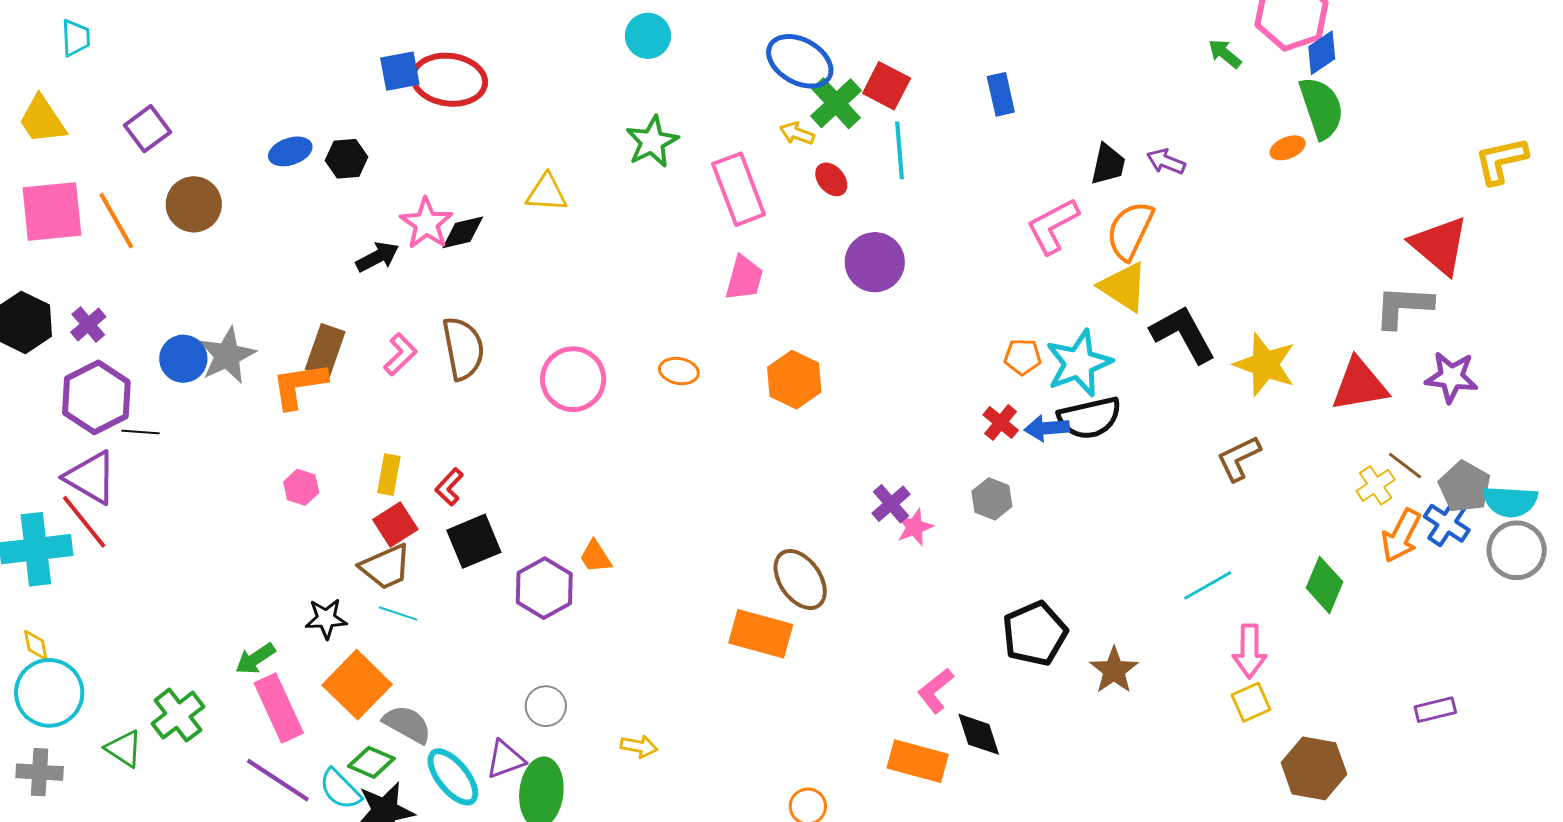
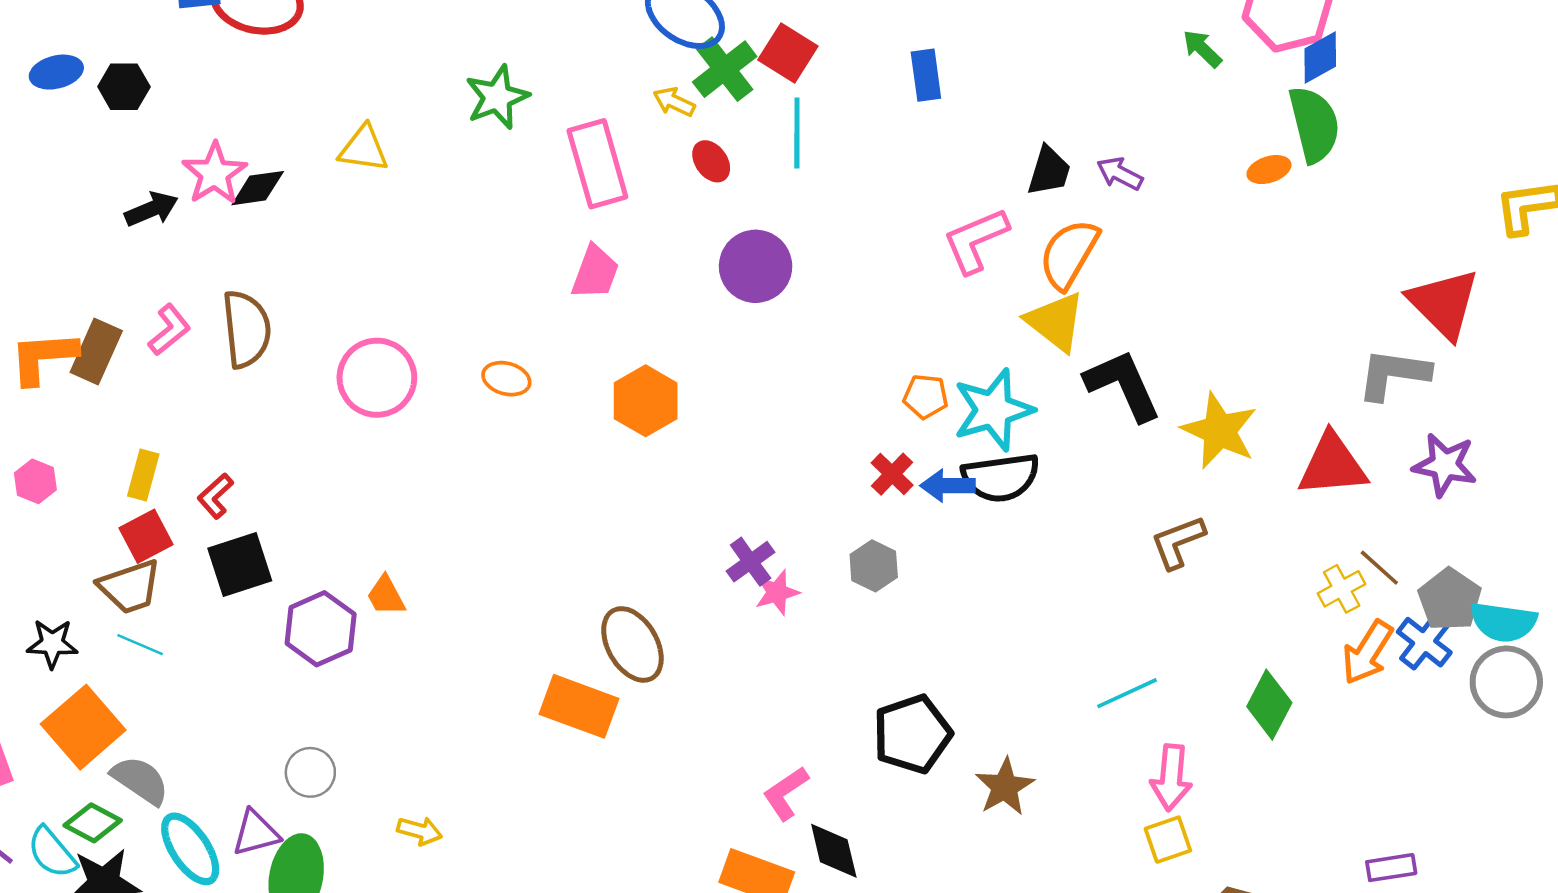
brown rectangle: (325, 351) -> (96, 352), moved

